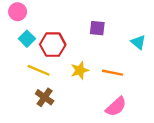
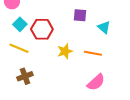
cyan triangle: (138, 42) -> (104, 27), moved
yellow line: (39, 70) -> (19, 48), moved
brown cross: (45, 97) -> (25, 76), moved, turned 35

